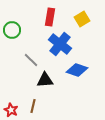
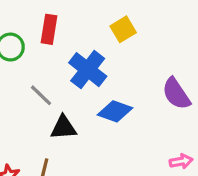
red rectangle: (50, 17) -> (49, 29), moved

